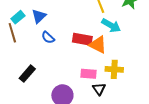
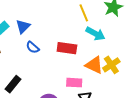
orange triangle: (98, 45) -> (94, 65), moved
yellow cross: (114, 69) -> (111, 65), moved, turned -36

